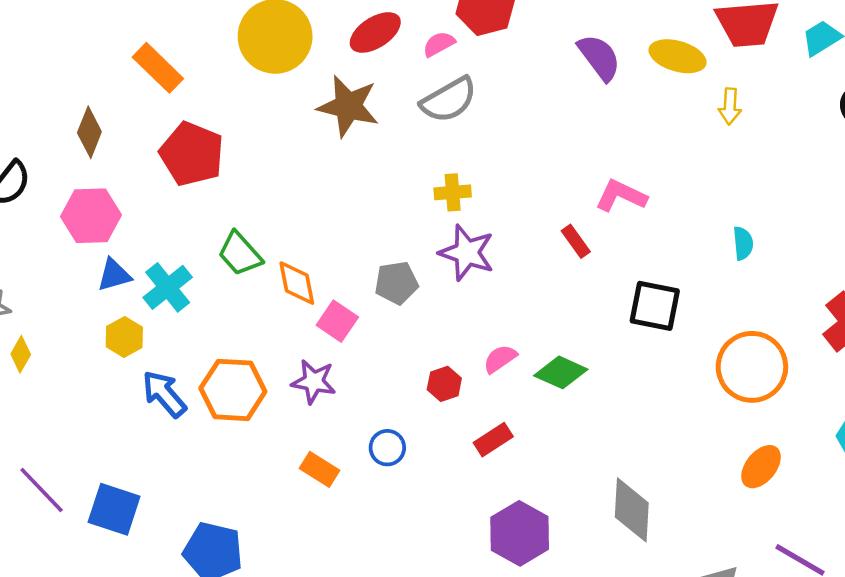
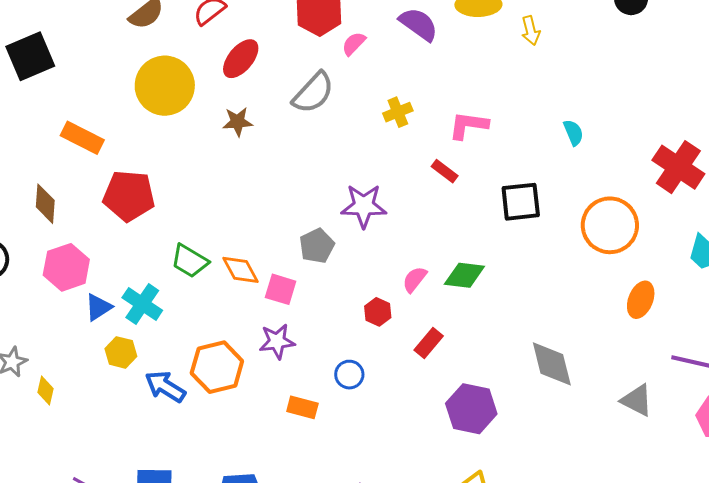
pink semicircle: (439, 44) -> (354, 44), moved
brown star: (348, 106) -> (238, 122), size x0.6
yellow cross: (453, 192) -> (398, 112), moved

